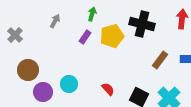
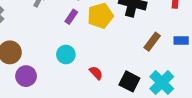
cyan circle: (69, 84) -> (66, 55), moved

